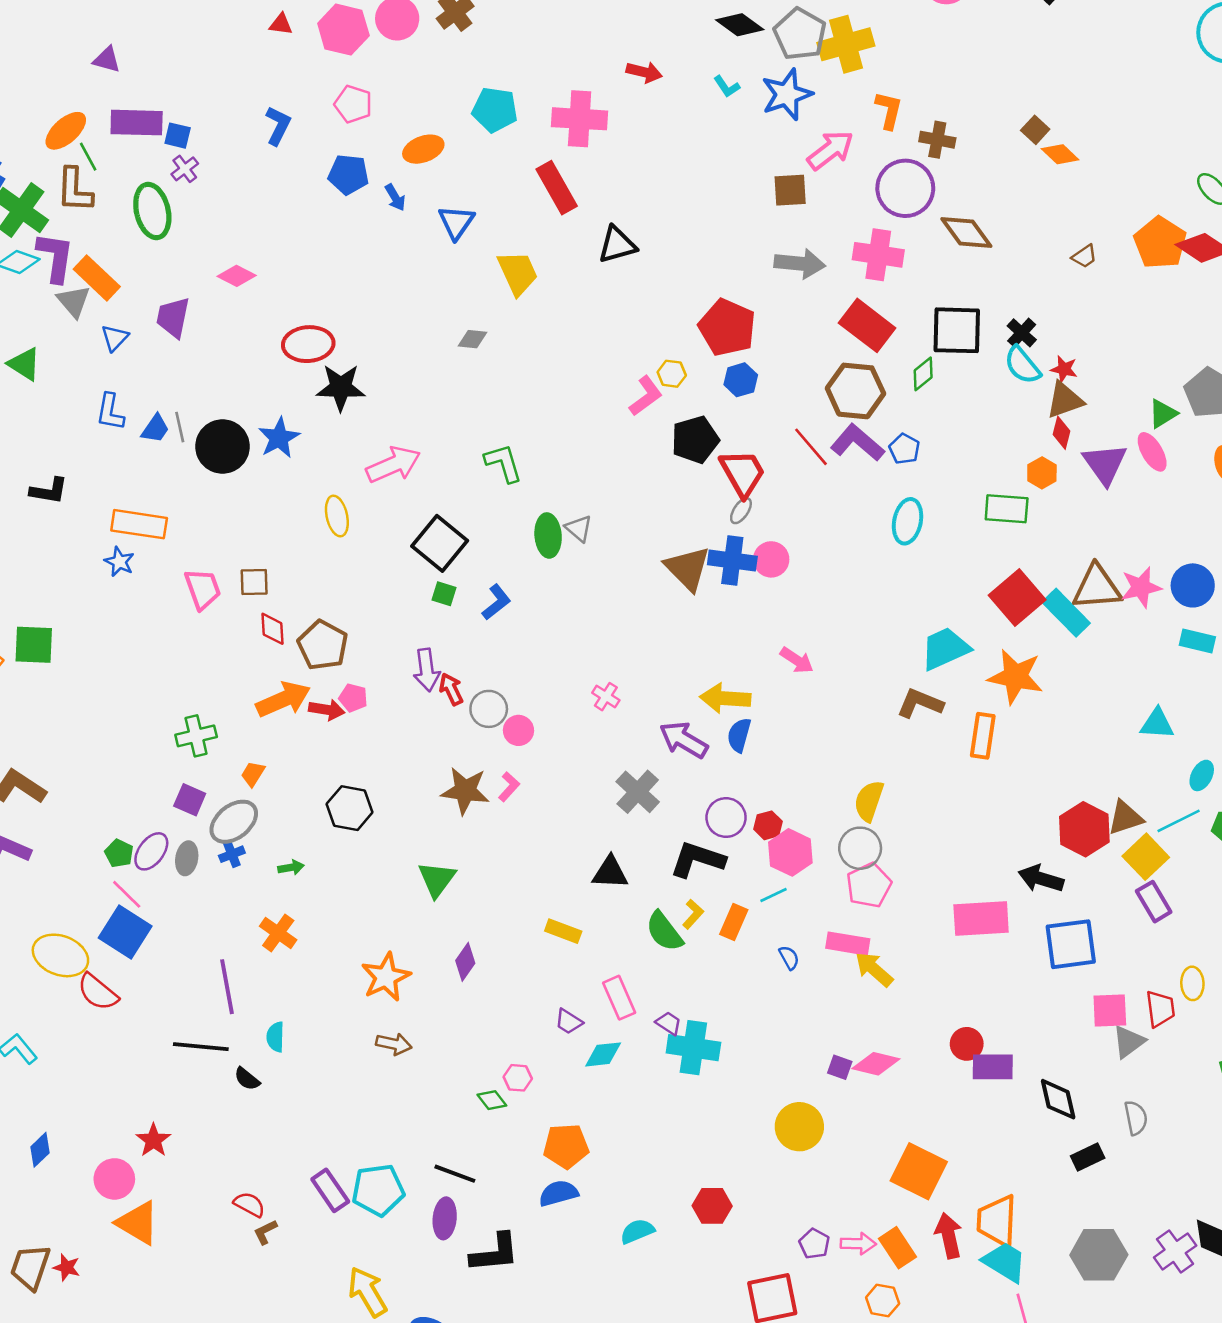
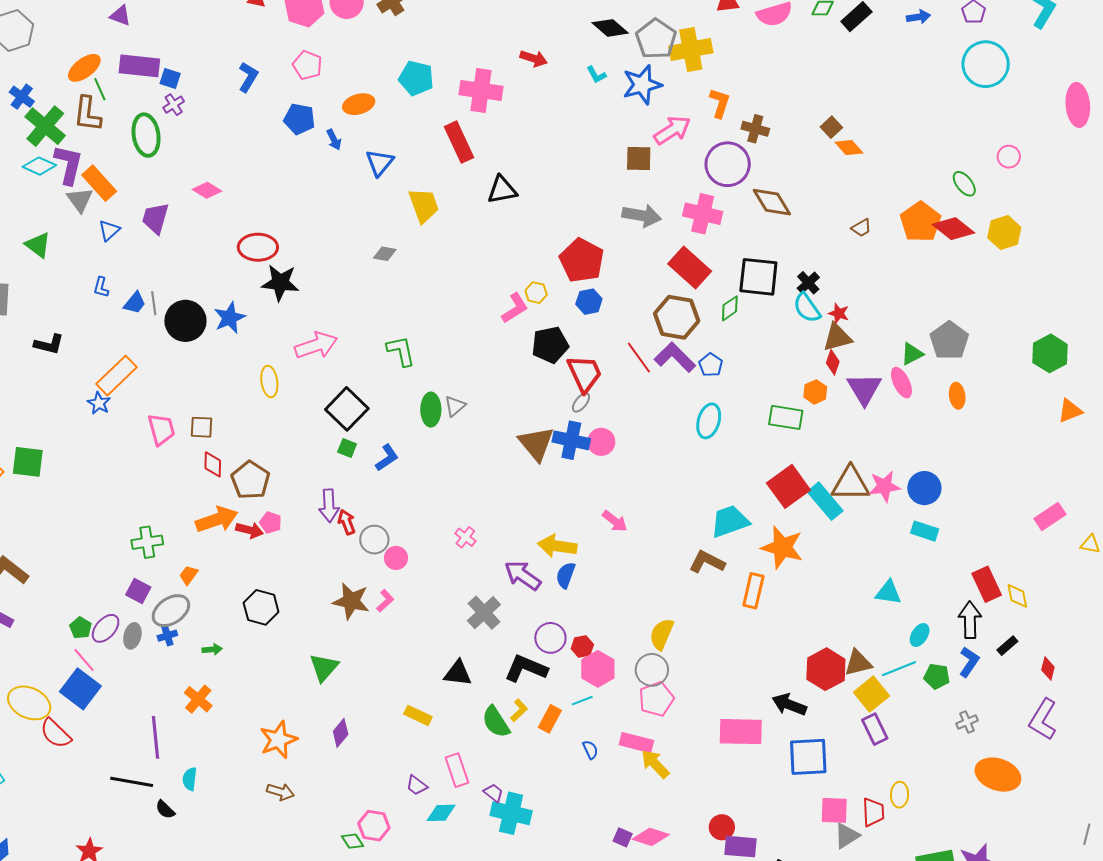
blue L-shape: (110, 412) -> (101, 287), size x0.7
orange rectangle: (139, 524) -> (116, 376), turned -57
gray triangle: (579, 528) -> (455, 406), turned 35
pink hexagon: (518, 1078) -> (374, 826), size x1.4

